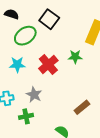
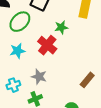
green star: (75, 57) -> (61, 27), moved

